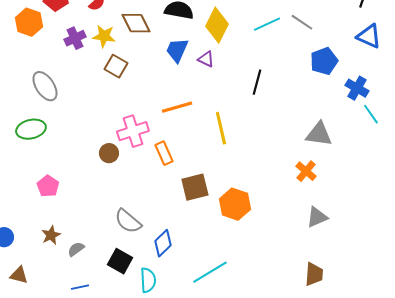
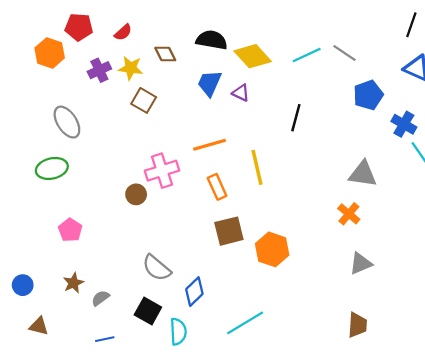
brown diamond: (136, 23) -> (165, 54), size x0.7
yellow diamond: (217, 25) -> (253, 56), turned -68
orange rectangle: (164, 153) -> (217, 187), moved

